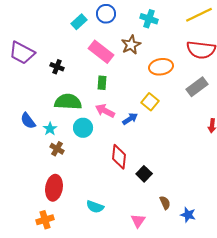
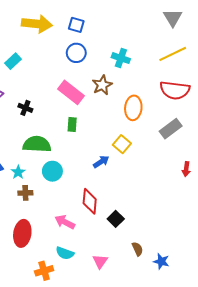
cyan rectangle: (79, 22) -> (13, 61), moved
orange ellipse: (161, 67) -> (133, 108), turned -75
pink arrow: (105, 111) -> (65, 222), moved
brown cross: (57, 149) -> (25, 193), turned -32
orange cross: (45, 220) -> (44, 271), moved
pink triangle: (138, 221) -> (100, 261), moved

